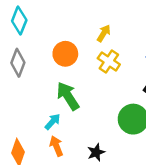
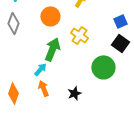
yellow cross: (109, 61) -> (79, 35), moved
green arrow: (68, 96) -> (52, 49), turned 55

